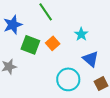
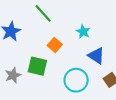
green square: (30, 45) -> (37, 66), moved

